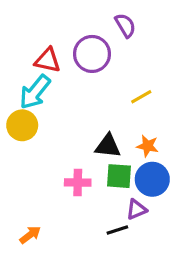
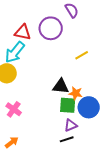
orange star: (148, 146) -> (76, 93), moved
pink cross: (78, 182) -> (14, 109), moved, turned 35
purple triangle: (136, 209) -> (71, 125), moved

